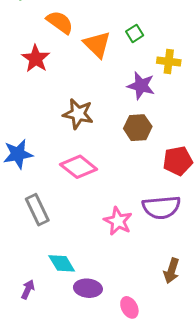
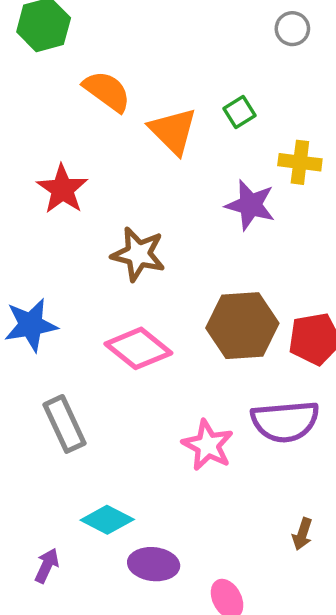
red star: (36, 59) -> (62, 189), moved
brown hexagon: (138, 128) -> (242, 326), moved, size x1.4
cyan diamond: (62, 263) -> (107, 520), turned -32
brown arrow: (172, 271) -> (302, 534), size x0.7

